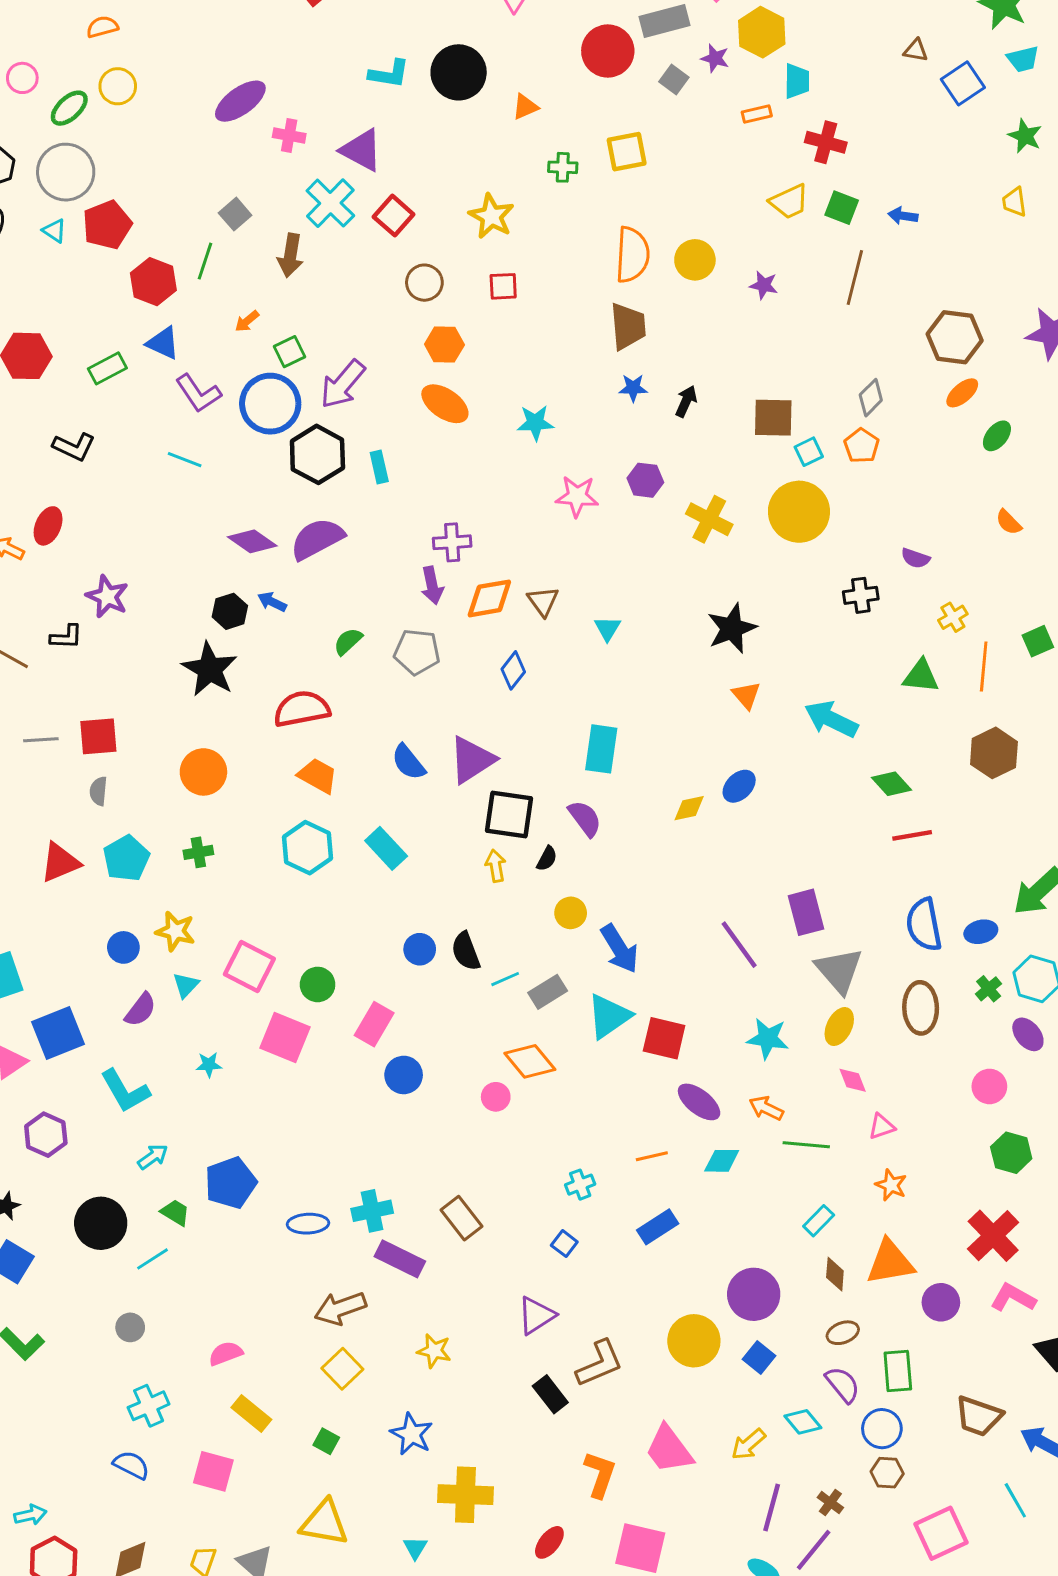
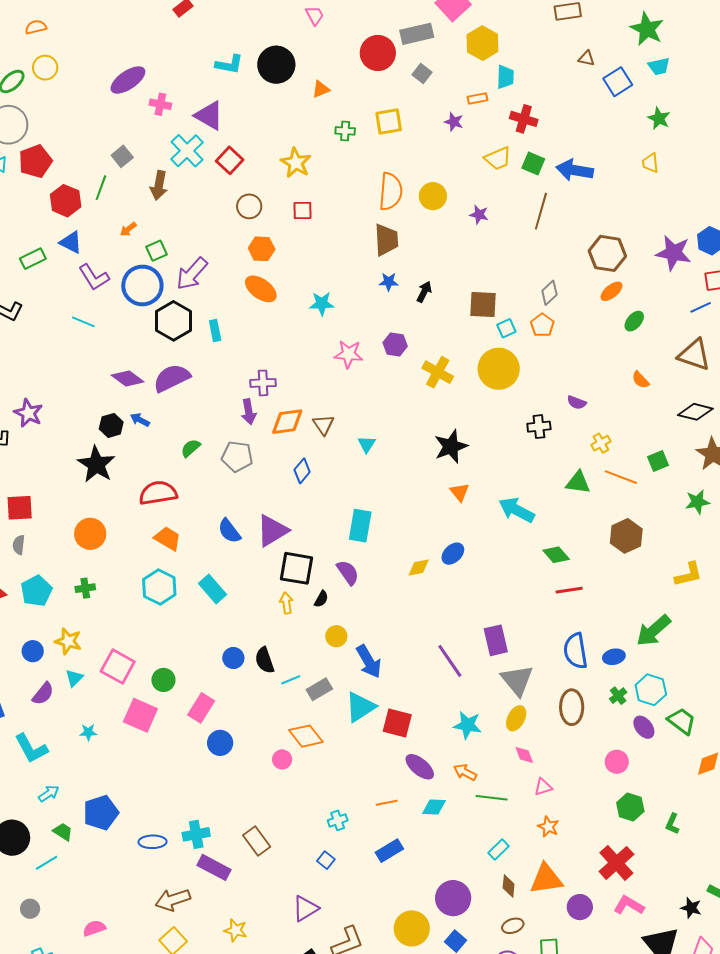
purple star: (715, 58) -> (454, 122), moved
blue arrow: (903, 216) -> (575, 170), size x1.8
orange line: (984, 666) -> (621, 477), turned -76

